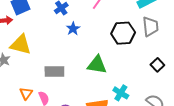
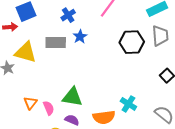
green triangle: (97, 65) -> (72, 97), moved
gray rectangle: (54, 71) -> (56, 43), moved

